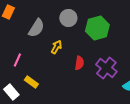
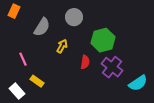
green hexagon: (97, 28) -> (103, 40), moved
pink line: (17, 60) -> (23, 59), turned -48

